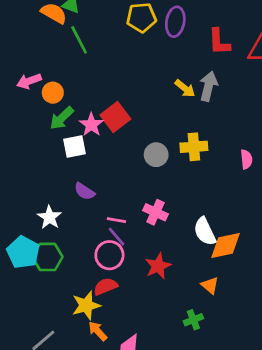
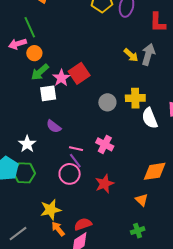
green line: (79, 40) -> (30, 27), moved
white semicircle: (205, 231) -> (150, 118), moved
red semicircle: (106, 286) -> (83, 224), moved
green cross: (193, 320) -> (138, 231), moved

